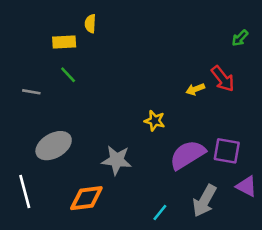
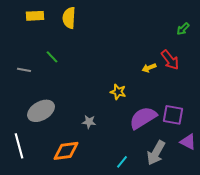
yellow semicircle: (90, 24) -> (69, 18), size x1.5
yellow rectangle: (64, 42) -> (35, 16), moved
gray star: (117, 160) -> (89, 122), size x0.6

